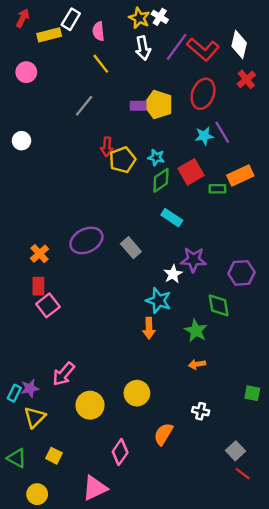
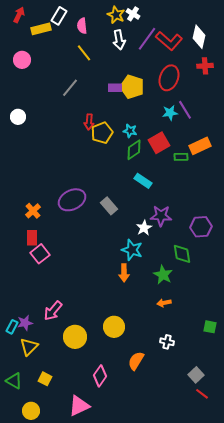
red cross: (246, 79) -> (205, 66), turned 35

